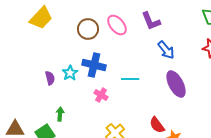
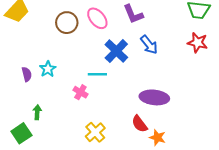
blue cross: (94, 65) -> (116, 51), moved, turned 30
cyan line: (130, 79) -> (97, 74), moved
purple ellipse: (176, 84) -> (154, 97), moved, turned -56

